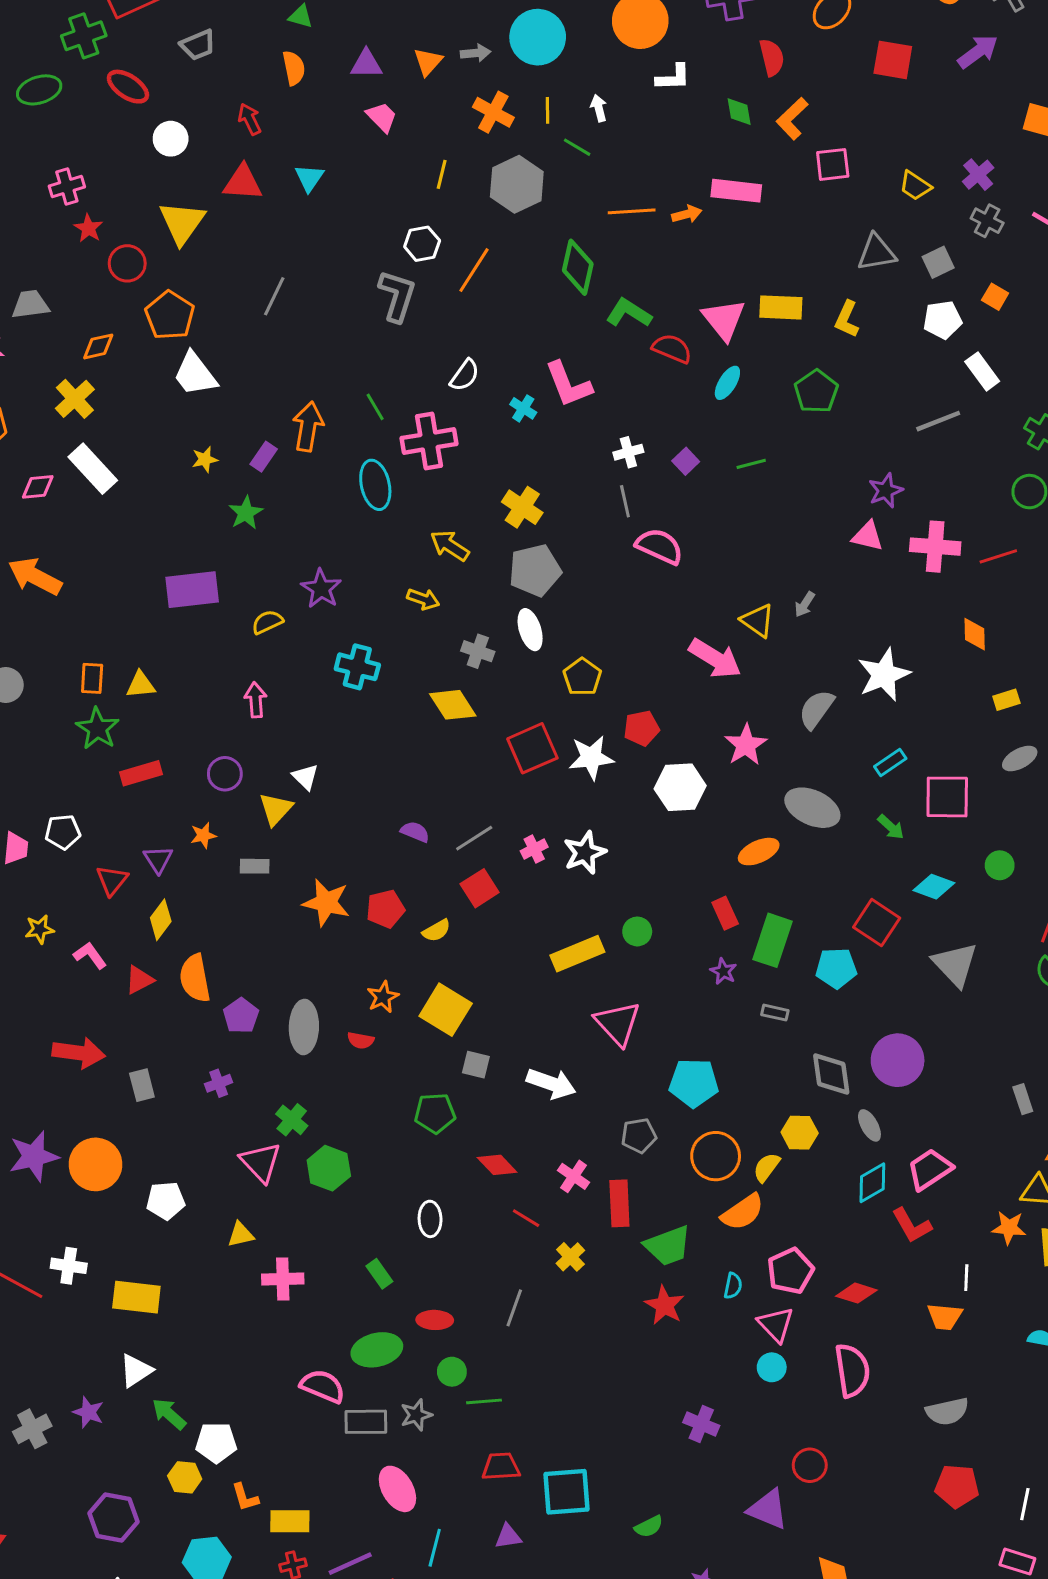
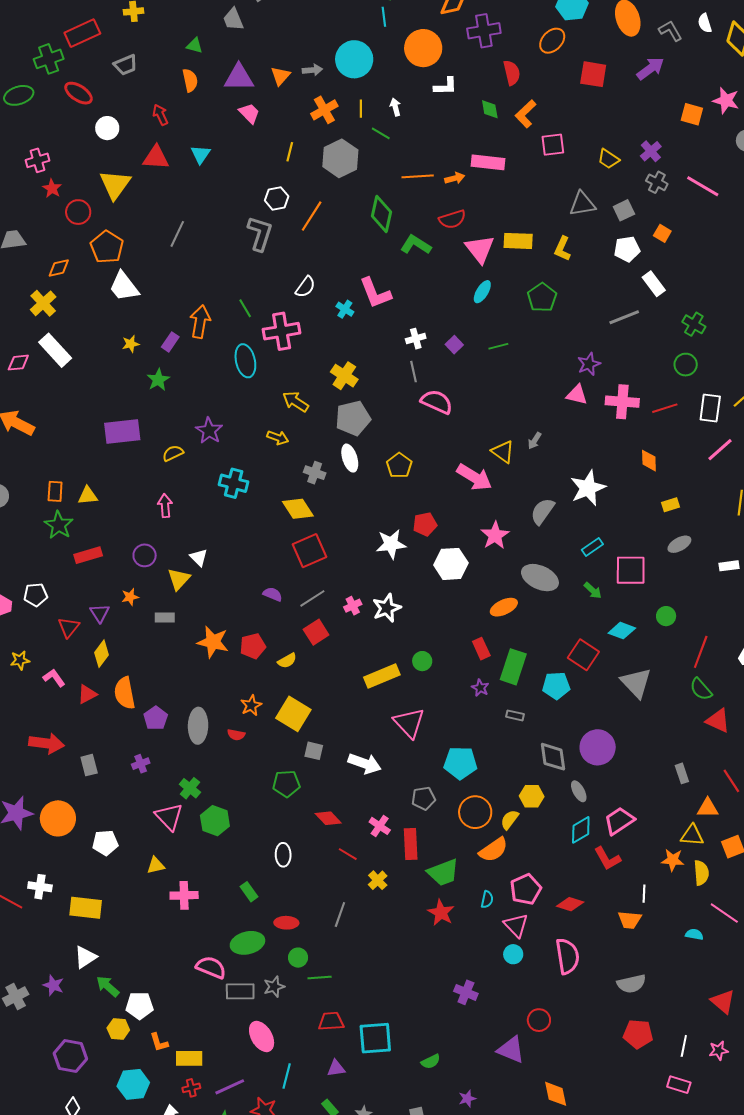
purple triangle: (366, 64) -> (239, 78), size x1.4
orange cross: (493, 112) -> (324, 110), turned 32
red semicircle: (672, 349) -> (452, 219), moved, turned 140
yellow pentagon: (582, 677) -> (399, 465), moved
red square: (532, 748) -> (310, 551), moved

